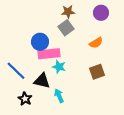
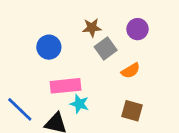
gray square: (66, 28) -> (106, 48), moved
blue circle: (40, 42) -> (49, 47), moved
brown square: (97, 72) -> (132, 111), turned 35

